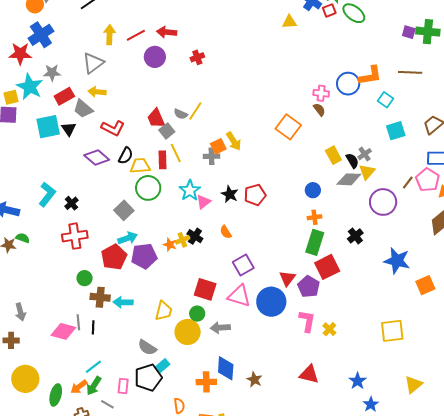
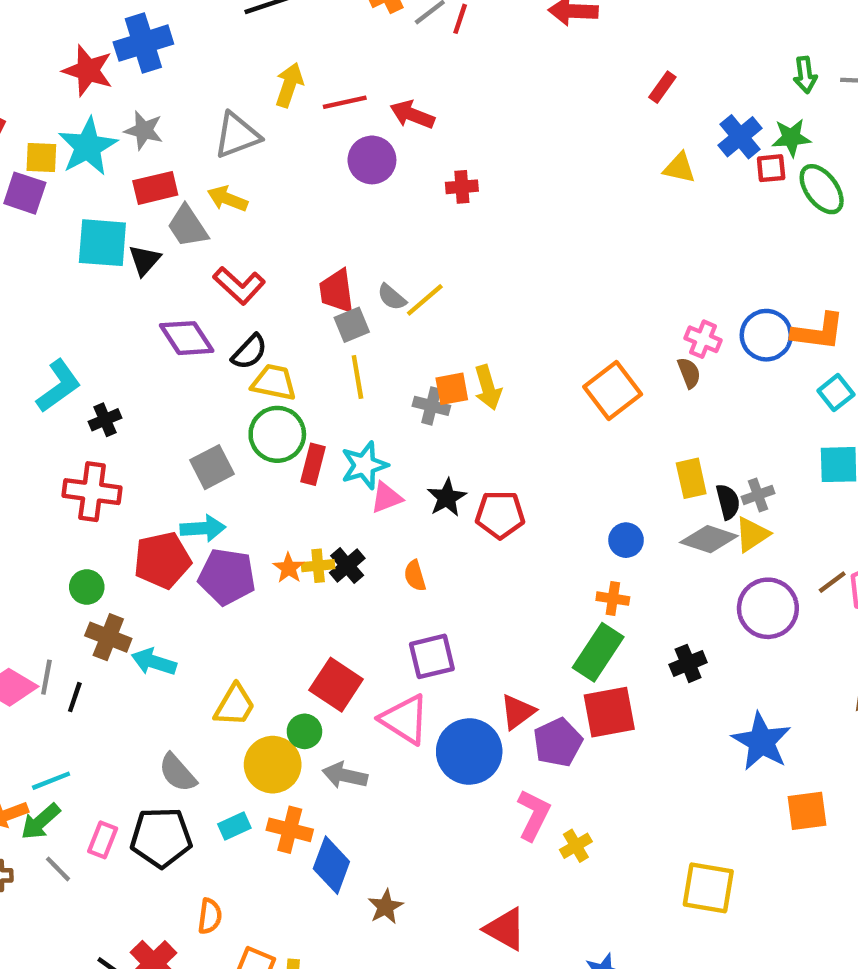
red rectangle: (163, 160) -> (313, 464), moved
cyan rectangle: (163, 366) -> (234, 826), moved
orange cross: (206, 382) -> (290, 830), moved

